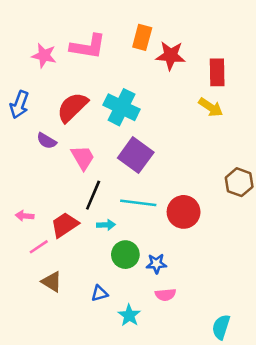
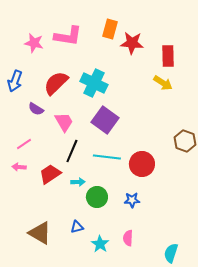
cyan arrow: (106, 225) -> (78, 182), moved
pink line: (39, 247) -> (24, 144), moved
blue star: (156, 264) -> (132, 200), moved
brown triangle: (52, 282) -> (40, 233), moved, size x1.4
pink semicircle: (165, 295) -> (128, 238), moved, turned 98

